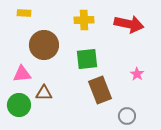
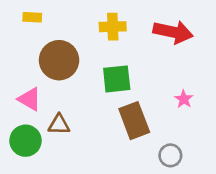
pink triangle: (22, 74) -> (30, 99), turned 36

